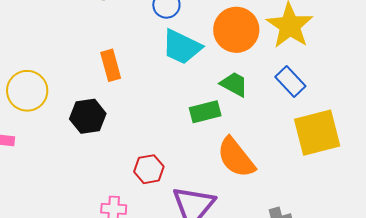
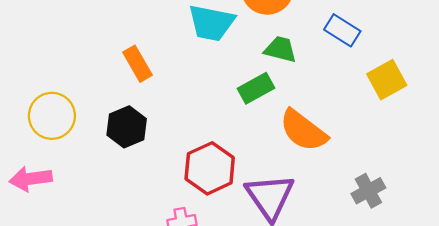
yellow square: (317, 133) -> (387, 80), size x0.7
red hexagon: (149, 169) -> (210, 168), size x1.5

